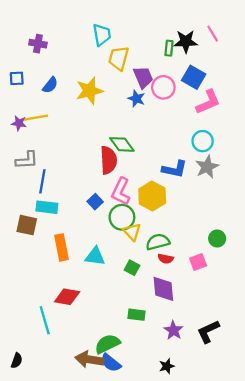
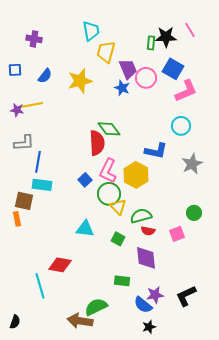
gray star: (207, 167) -> (192, 164), moved
orange rectangle: (61, 247) -> (17, 219), moved, size x0.6
purple star: (173, 330) -> (155, 295), turned 30
blue semicircle: (111, 363) -> (143, 305), moved

